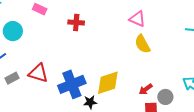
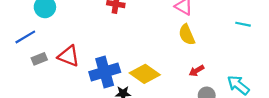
yellow diamond: (108, 83) -> (145, 74), turned 48
red arrow: (146, 89) -> (197, 71), moved

